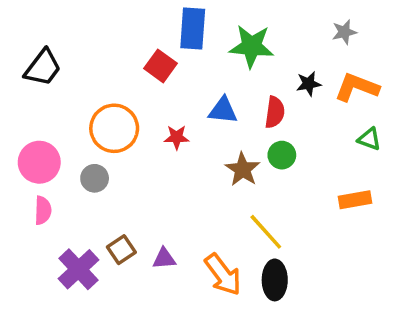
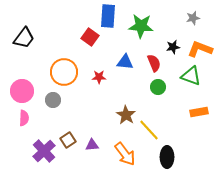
red semicircle: (275, 112) -> (154, 63), turned -30
green triangle: (369, 139) -> (191, 76), moved, size x1.5
brown star: (243, 169) -> (126, 115), moved
black ellipse: (275, 280) -> (167, 157), moved

